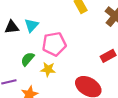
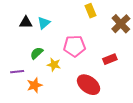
pink pentagon: (54, 44) -> (74, 46), moved

